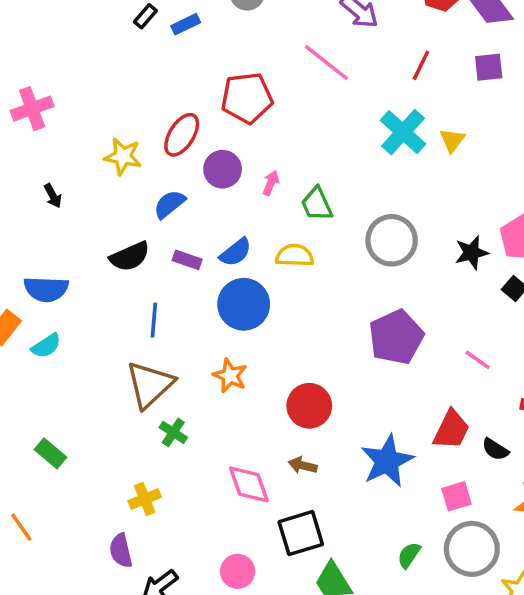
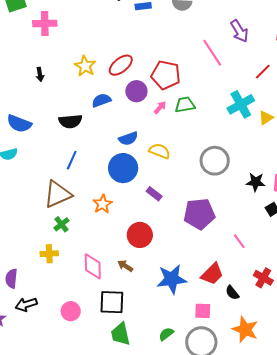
red pentagon: (247, 98) -> (166, 75), moved
green trapezoid: (317, 204) -> (185, 105), moved, turned 85
purple rectangle: (187, 260) -> (154, 194), moved
yellow cross: (145, 499) -> (49, 254), moved

